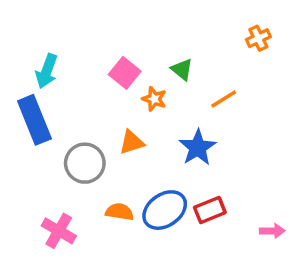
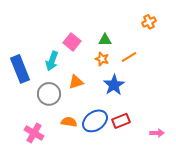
green triangle: (182, 69) -> (105, 40), turned -40
cyan arrow: (47, 71) -> (52, 61), moved
orange star: (154, 99) -> (102, 59), moved

